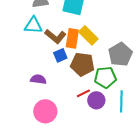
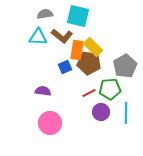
brown L-shape: (55, 36) -> (62, 36), moved
brown pentagon: (82, 64) -> (89, 63), moved
red line: (83, 93) -> (89, 93), moved

